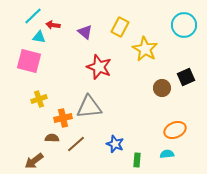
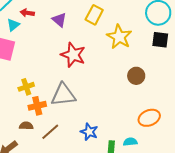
cyan triangle: (39, 37) -> (13, 25), turned -48
black square: (186, 77) -> (160, 40), moved, turned 30
yellow cross: (39, 99) -> (26, 87), moved
cyan semicircle: (167, 154) -> (130, 142), moved

